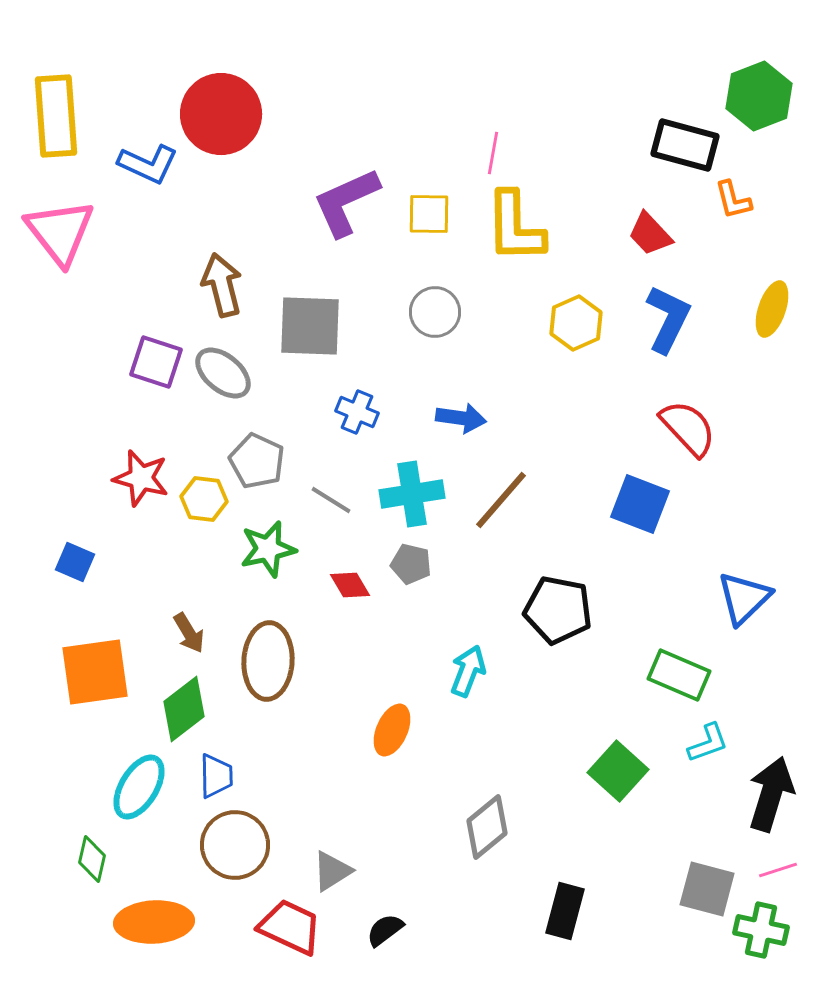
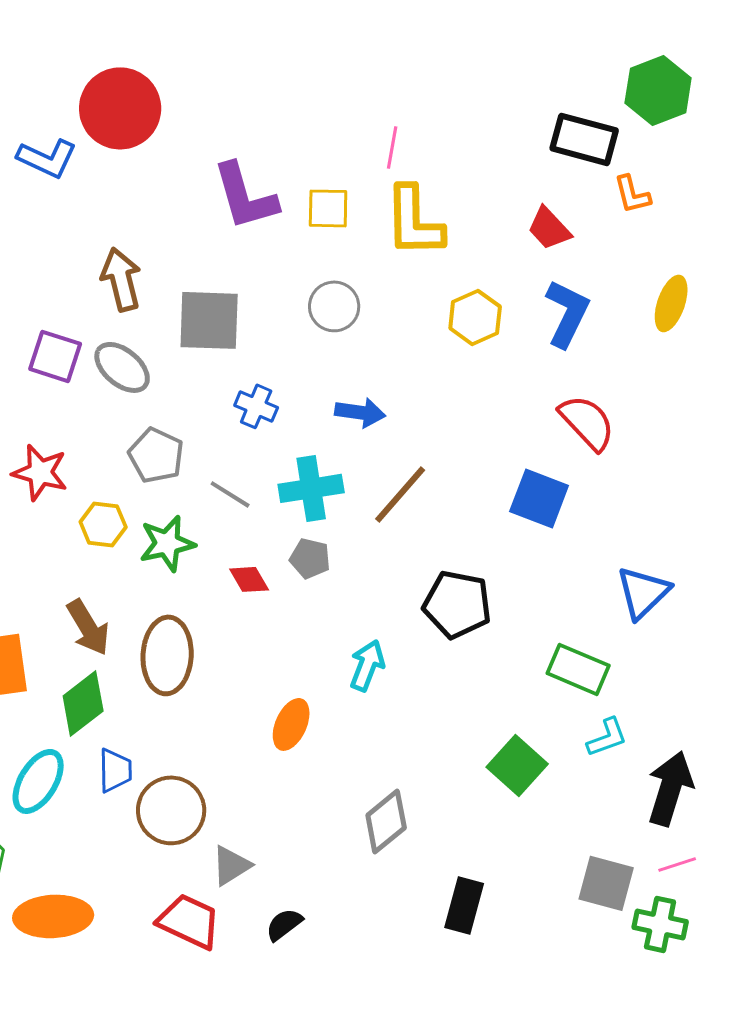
purple L-shape: (346, 202) -> (245, 196), turned -82
yellow hexagon: (204, 499) -> (103, 524), moved
brown arrow: (189, 633) -> (88, 627), size x1.4
brown circle: (235, 845) -> (171, 810), moved

